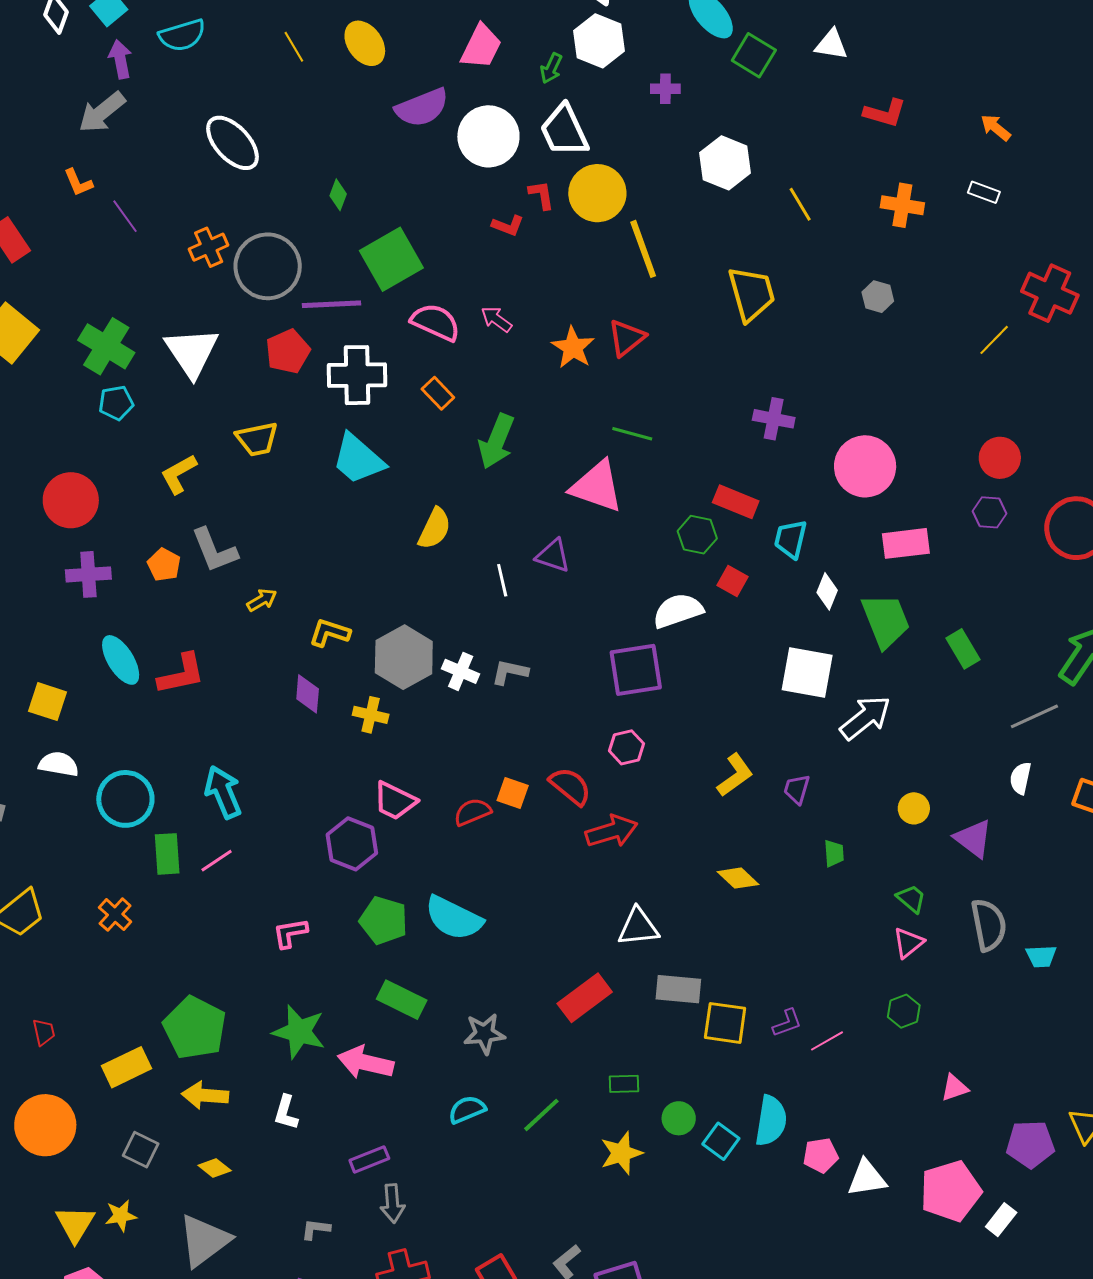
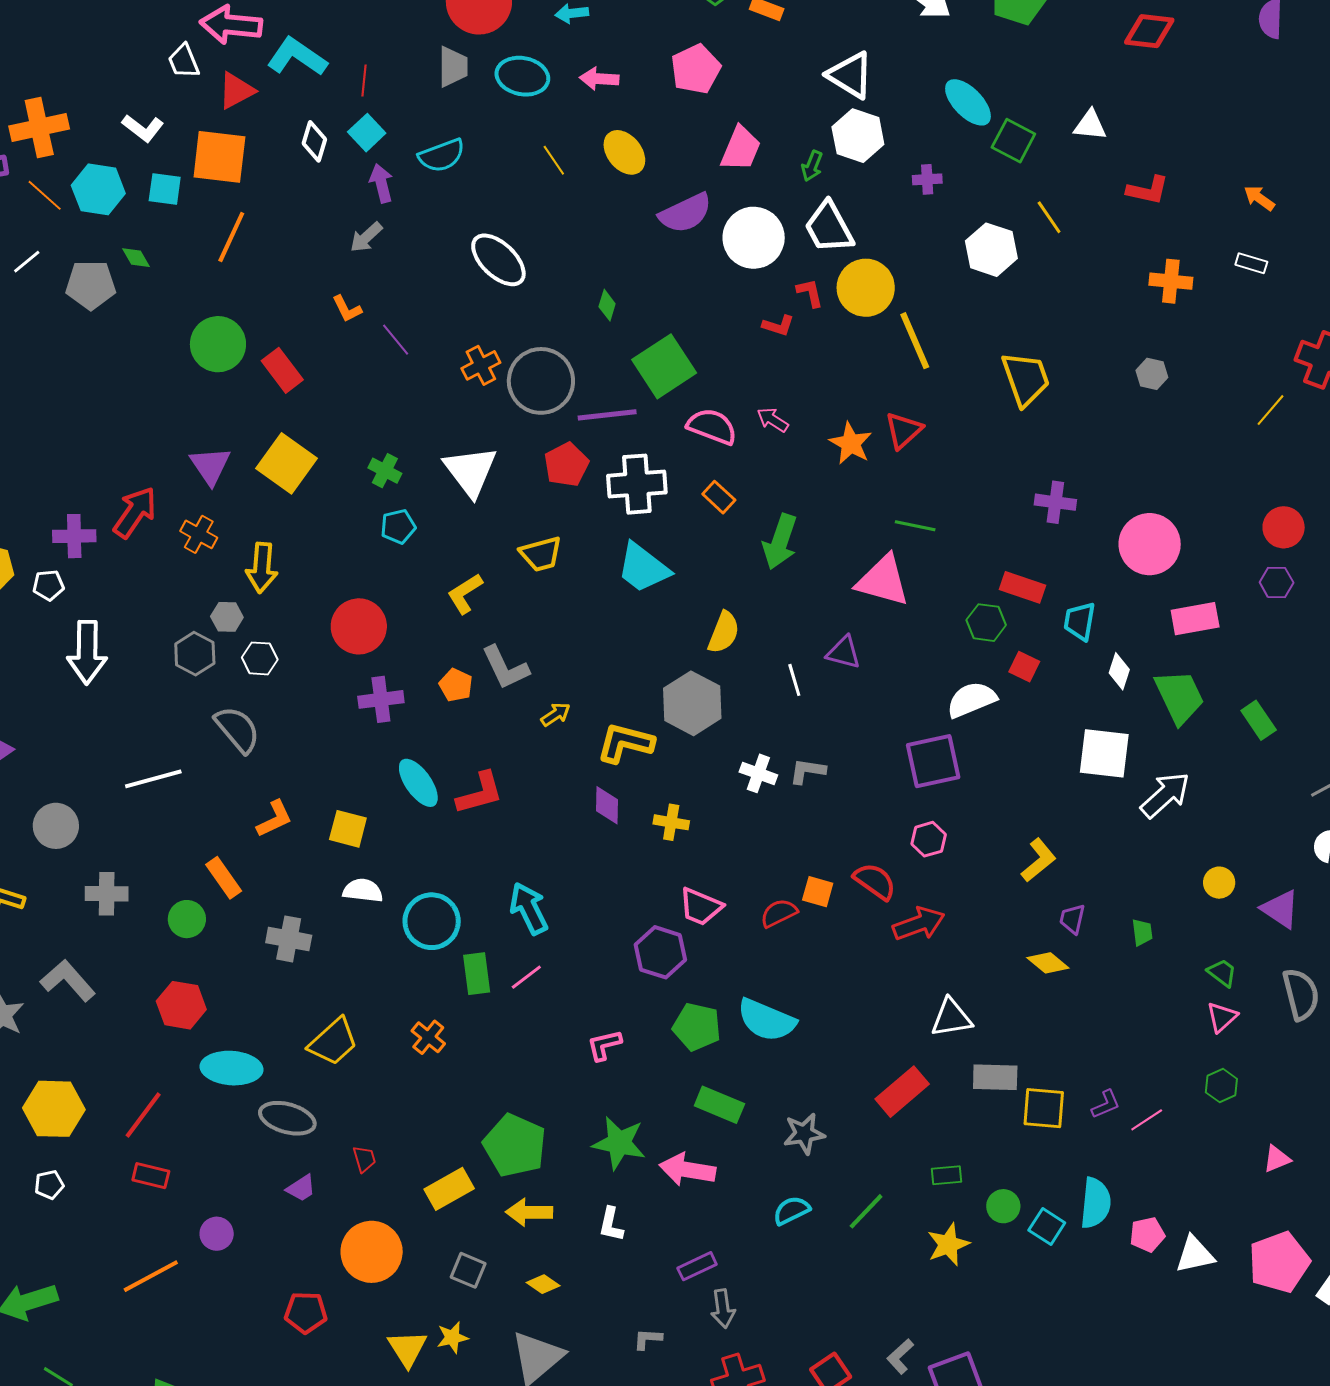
gray arrow: (102, 112) -> (366, 237), size x0.7
yellow line: (800, 204) -> (1049, 217), moved
green cross: (106, 346) -> (385, 471), size x0.6
yellow L-shape: (330, 633) -> (625, 743), size x1.4
gray hexagon: (404, 657) -> (692, 703), moved
purple trapezoid: (797, 789) -> (1072, 919), moved

